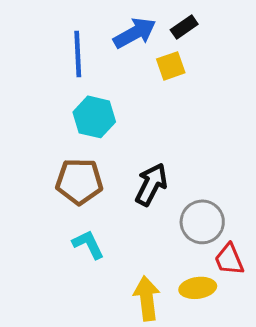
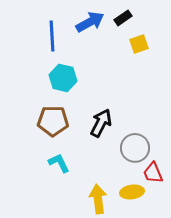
yellow square: (171, 66) -> (139, 44), moved

